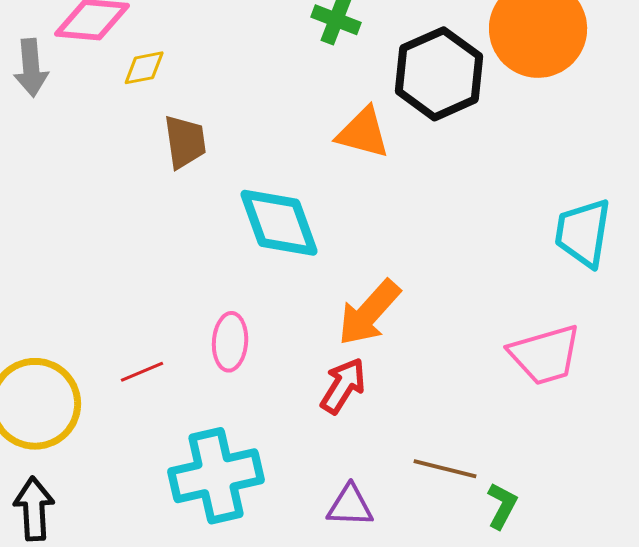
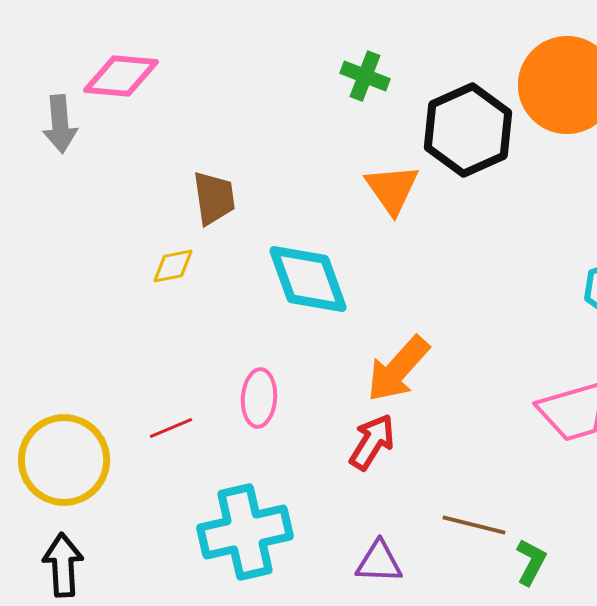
yellow diamond: (144, 68) -> (173, 266), moved
orange triangle: (363, 133) -> (392, 189), turned 40

